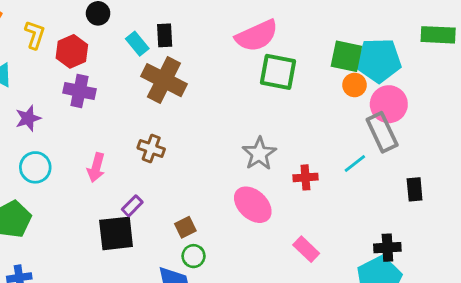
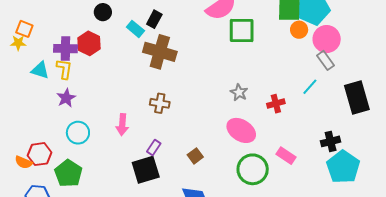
yellow L-shape: (35, 35) -> (64, 69), moved
black rectangle: (165, 35) -> (154, 19), turned 42
purple cross: (79, 91) -> (65, 49), moved
gray rectangle: (382, 132) -> (325, 60), size x0.7
gray star: (259, 154) -> (239, 92), size x0.7
black rectangle: (415, 189) -> (357, 97), size x1.8
black cross: (387, 248) -> (331, 141), moved
green circle: (194, 256) -> (253, 169), moved, size x1.8

